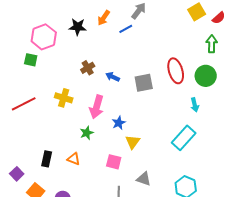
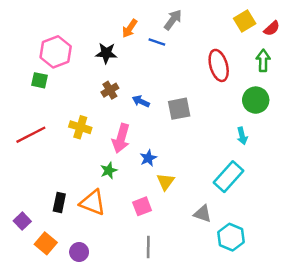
black star: (78, 27) -> (106, 53), moved
blue line: (126, 29) -> (157, 42), turned 48
red ellipse: (176, 71) -> (219, 65), moved
orange triangle: (74, 159) -> (93, 203), size x1.6
pink square: (114, 162) -> (142, 206), turned -35
gray triangle: (144, 179) -> (203, 214), moved

